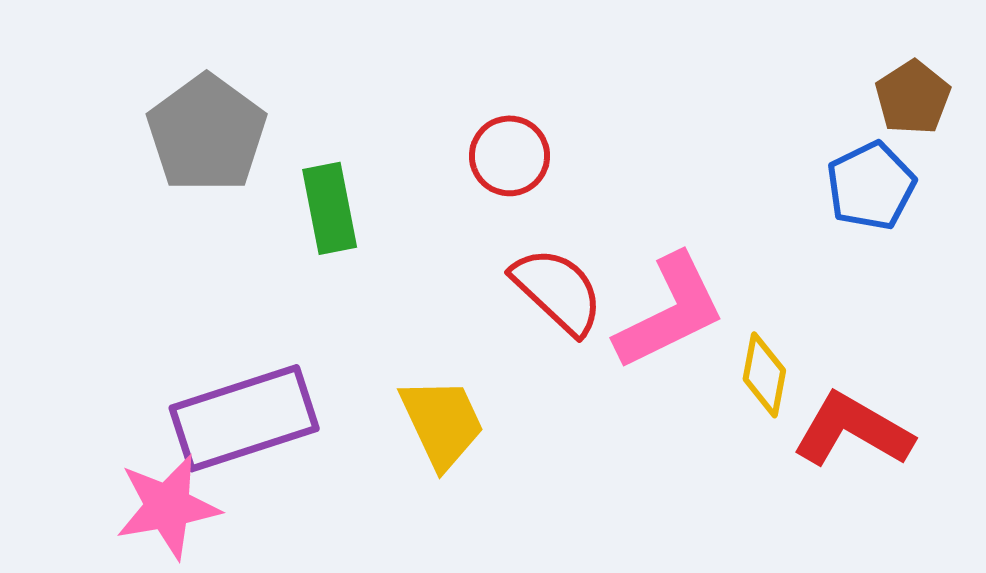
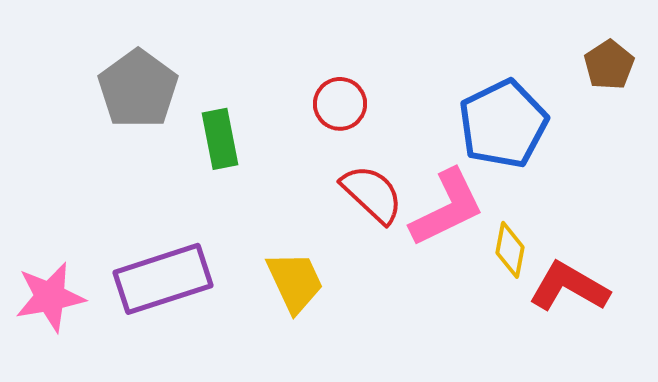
blue pentagon: (871, 186) -> (503, 124), moved, size x1.5
pink star: (168, 507) -> (50, 297), moved

